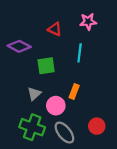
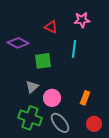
orange rectangle: (74, 92) -> (85, 98), moved
red circle: (97, 126) -> (94, 124), moved

